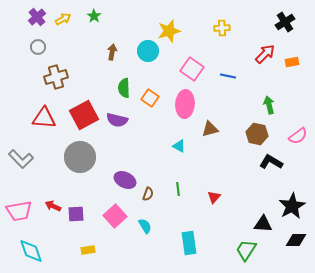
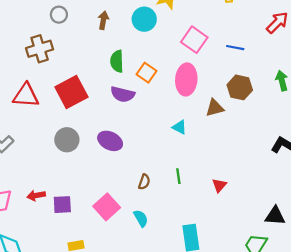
gray circle: (38, 47) -> (59, 15), moved
purple semicircle: (117, 120) -> (123, 94), moved
brown hexagon: (257, 134) -> (240, 87), moved
gray circle: (80, 157) -> (67, 140), size x0.7
purple ellipse: (125, 180) -> (110, 141), moved
red arrow: (53, 206) -> (36, 195), turned -35

